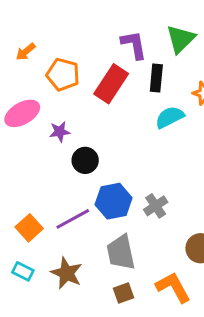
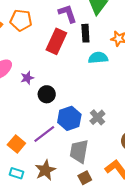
orange pentagon: (63, 74) -> (21, 20), moved
cyan semicircle: (170, 117) -> (98, 58), turned 30
gray trapezoid: (121, 252) -> (79, 151), turned 30
brown star: (66, 273) -> (45, 170), turned 30

